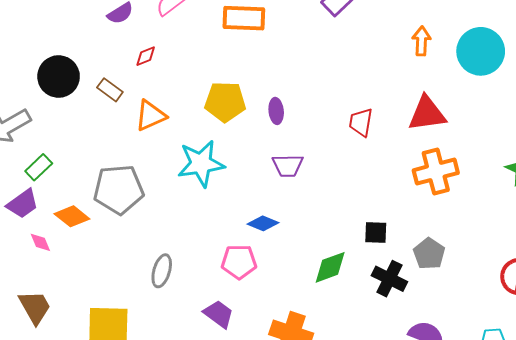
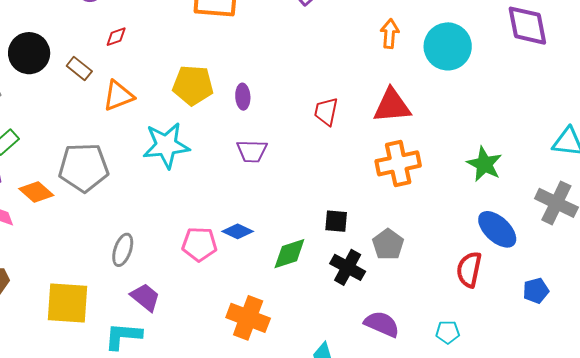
blue diamond: (263, 223) -> (238, 231), moved
purple trapezoid: (219, 314) -> (145, 297), moved

